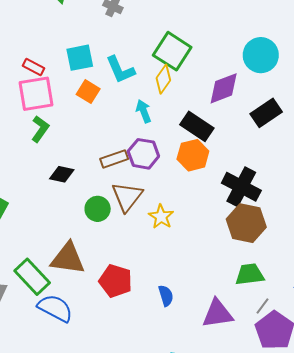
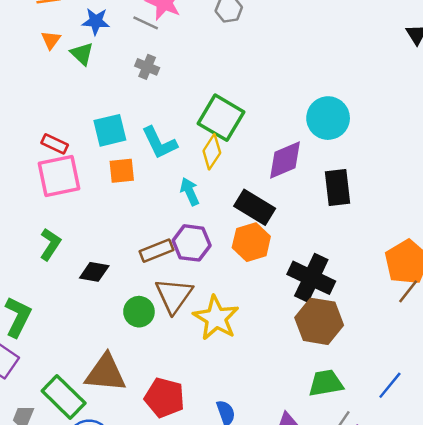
orange square: (88, 92) -> (122, 171), turned -35
black rectangle: (266, 113) -> (337, 187), turned -60
green L-shape: (40, 129) -> (50, 244), moved
yellow star: (161, 217) -> (216, 318), size x1.5

